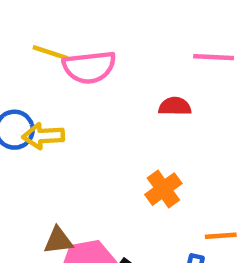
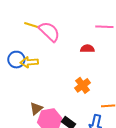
pink semicircle: (89, 67) -> (49, 32), turned -130
brown triangle: (58, 241) -> (36, 109), turned -32

